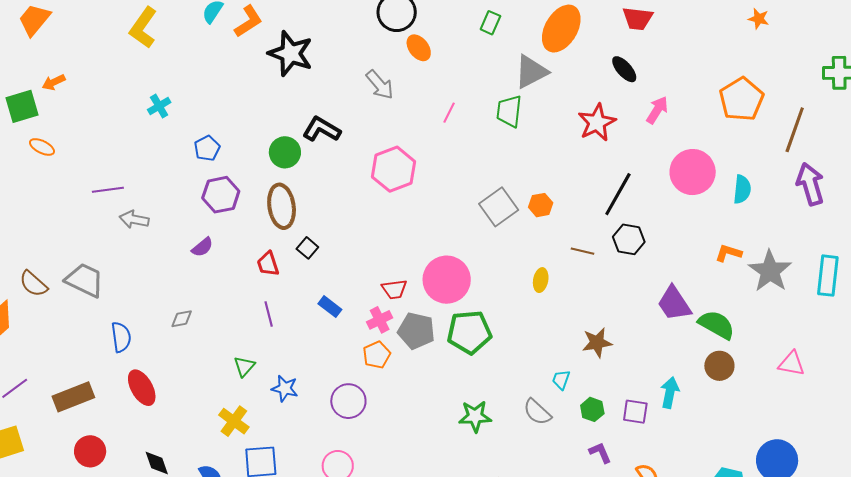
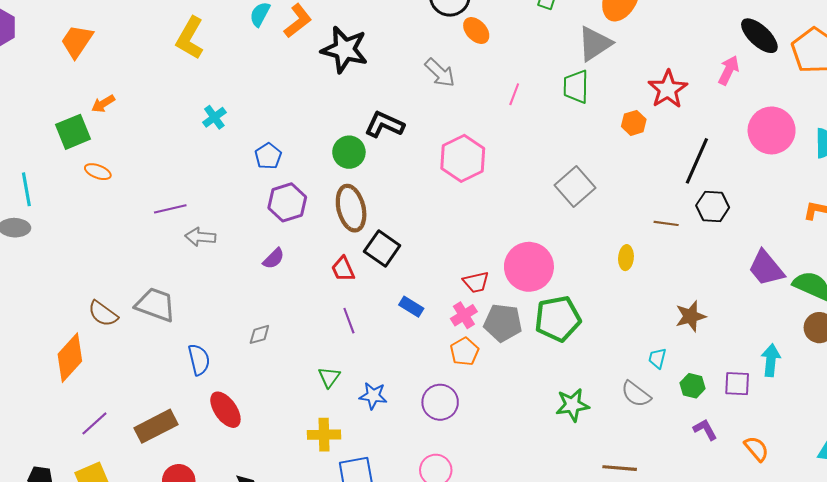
black ellipse: (624, 69) -> (759, 36), moved, size x1.4
orange hexagon: (541, 205) -> (634, 123), moved
black square: (307, 248) -> (382, 248), size x1.6
yellow cross: (234, 421) -> (324, 435), turned -32

